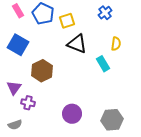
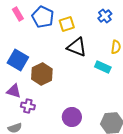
blue square: (18, 45) -> (18, 60), moved
cyan rectangle: (103, 64) -> (103, 67), turned -35
purple triangle: (14, 88) -> (14, 91), turned -49

